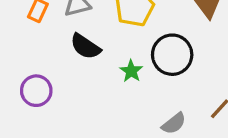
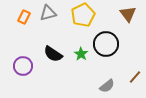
black semicircle: (85, 46) -> (53, 54), moved

